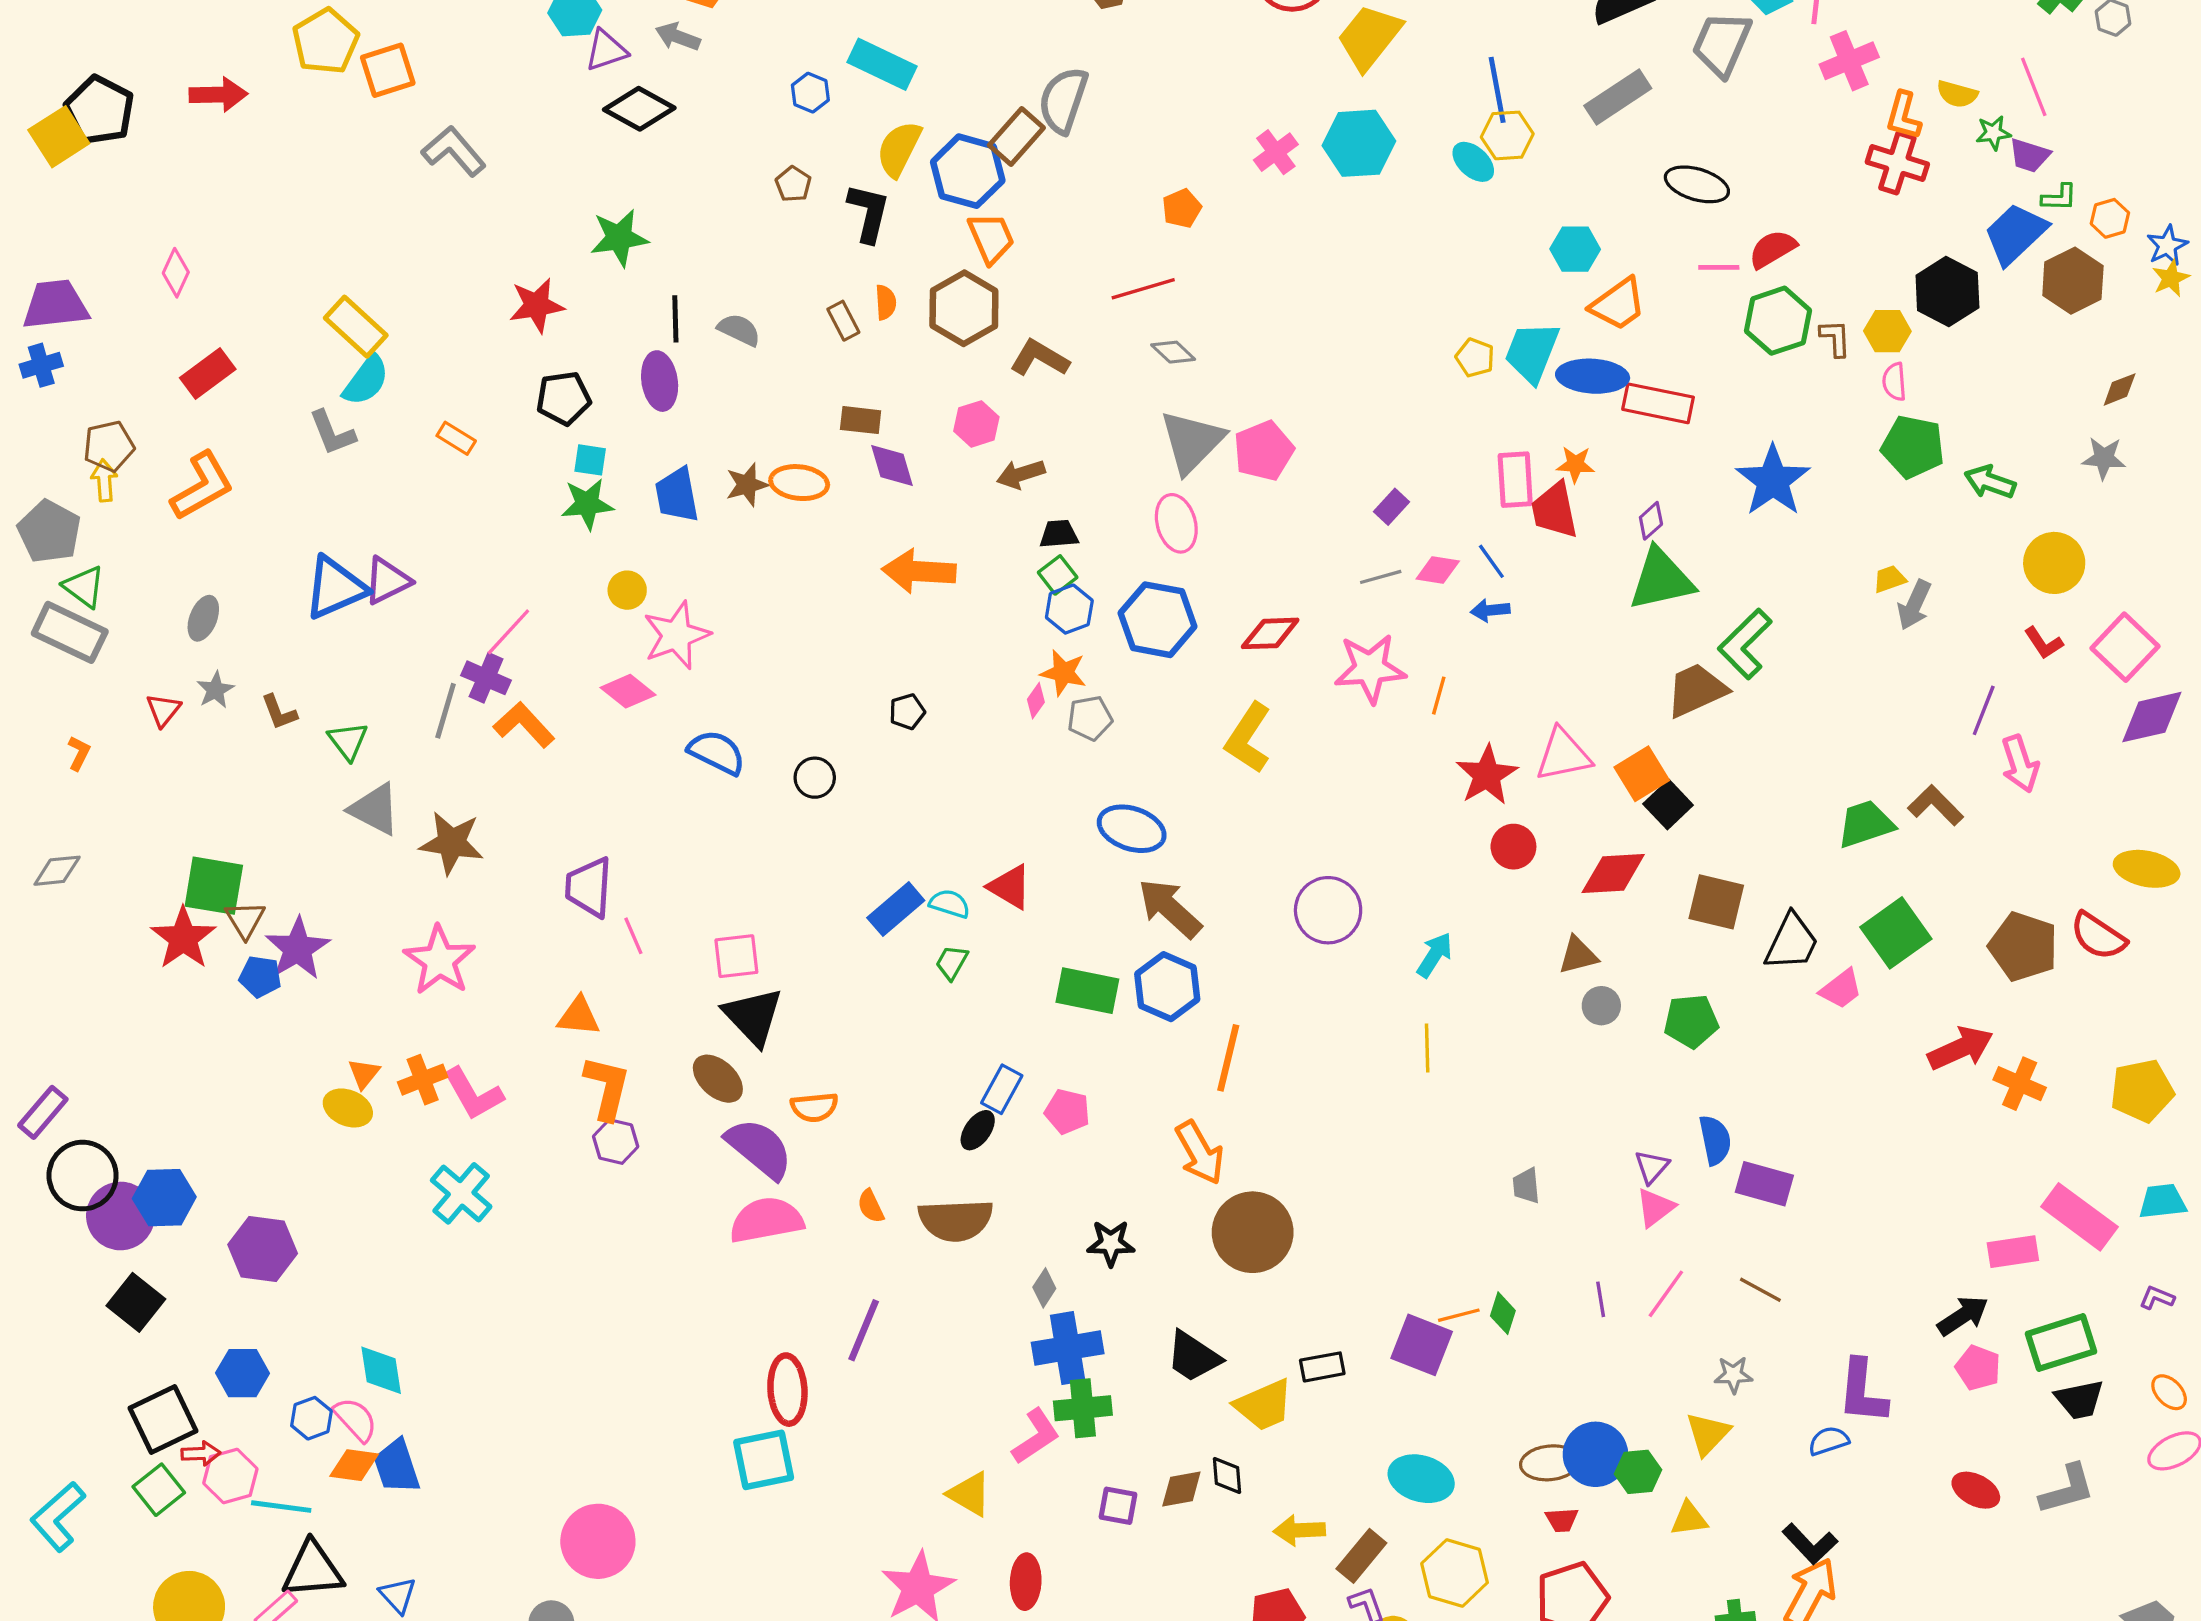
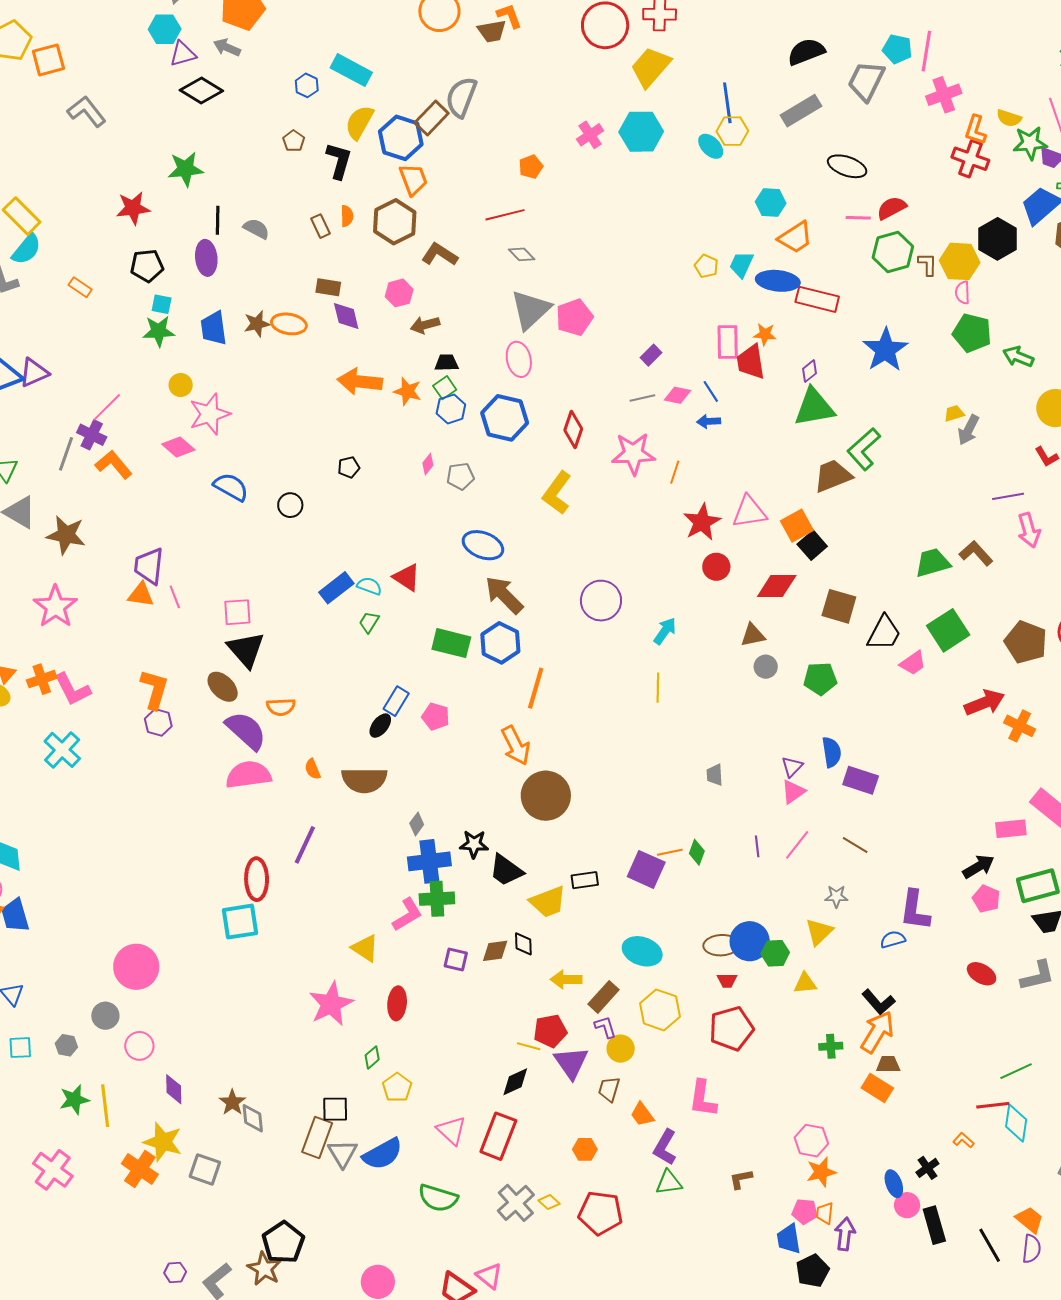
green star: (1993, 133) -> (1030, 143), size x1.6
yellow hexagon: (1887, 331) -> (960, 261), size x1.4
cyan trapezoid: (1532, 352) -> (741, 264), size x0.7
red diamond: (1270, 633) -> (573, 429), turned -72
orange star: (1063, 673) -> (408, 391), moved
purple line: (1984, 710) -> (1008, 496), turned 56
orange triangle: (579, 1016) -> (141, 595), moved
black star: (1111, 1243) -> (474, 844), moved

